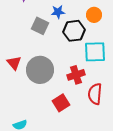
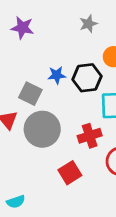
blue star: (58, 12) -> (57, 75), moved
gray square: (40, 26) -> (30, 94), moved

